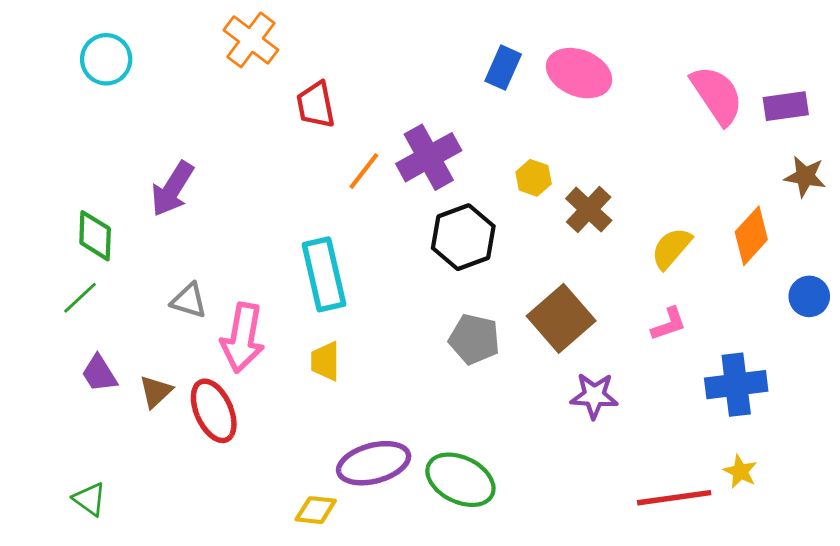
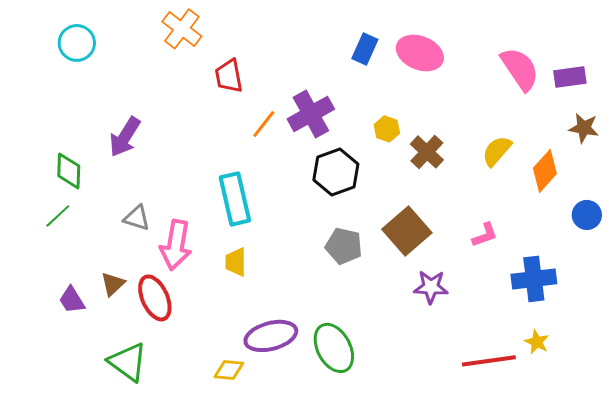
yellow semicircle: (671, 248) -> (497, 151), moved
purple trapezoid: (99, 374) -> (72, 300), moved
green ellipse: (460, 480) -> (334, 348), turned 36
green triangle: (90, 499) -> (128, 362), moved, size x1.6

